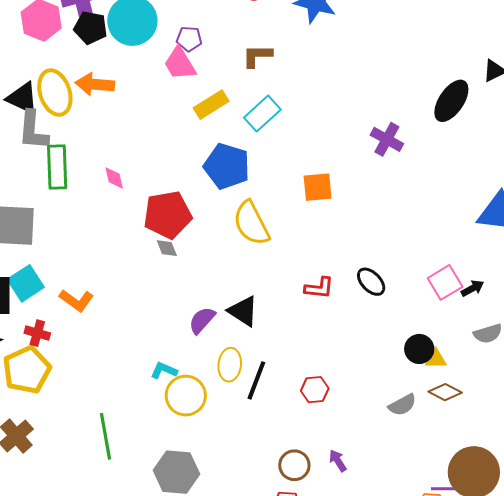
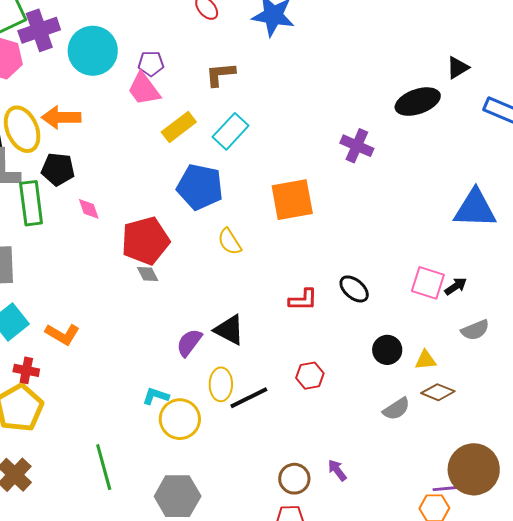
black pentagon: (91, 28) -> (58, 169), moved
black ellipse: (451, 101) -> (418, 102), turned 42
orange square: (318, 187) -> (292, 200), size x1.4
yellow semicircle: (251, 223) -> (230, 242), size x0.6
pink square: (445, 282) -> (428, 283), turned -36
black circle: (419, 349) -> (387, 350), moved
black line: (256, 380) -> (249, 398), turned 48
red hexagon: (315, 390) -> (310, 376), moved

